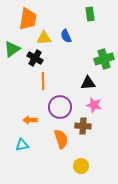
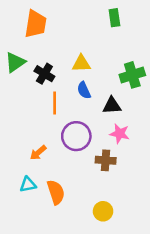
blue semicircle: (66, 36) -> (84, 90), moved
yellow triangle: (44, 38) -> (81, 64), moved
orange arrow: (30, 120) -> (38, 153), turned -40
orange semicircle: (61, 139) -> (56, 192), moved

